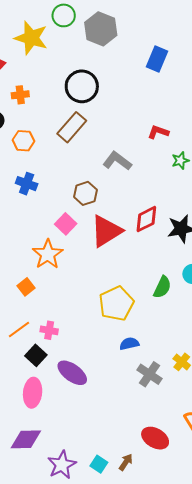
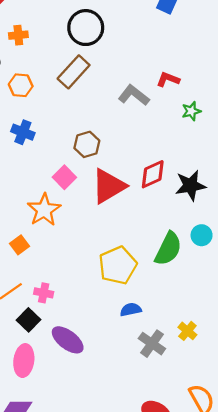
gray L-shape: (117, 161) -> (134, 95), moved
green semicircle: (162, 287) -> (168, 249), size x1.4

